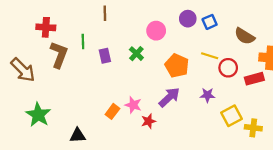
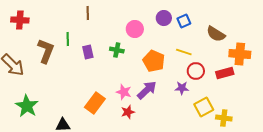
red cross: (46, 27) -> (20, 20), moved
green cross: (136, 54) -> (117, 50), turned -32
red circle: (228, 68) -> (196, 71), moved
pink star: (133, 105) -> (124, 92), moved
orange rectangle: (112, 111) -> (95, 103), size x1.5

